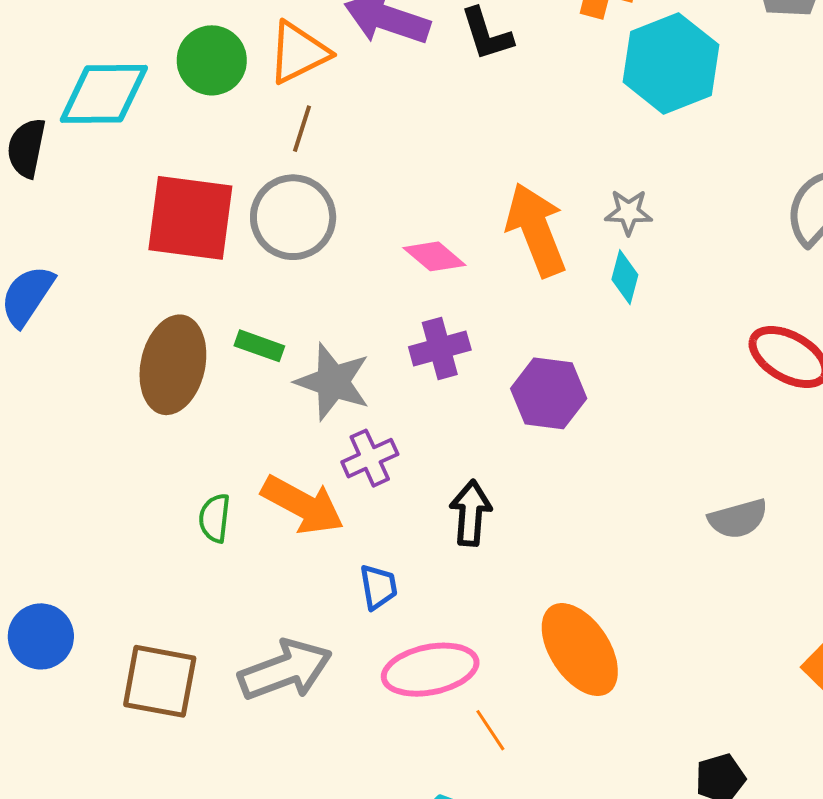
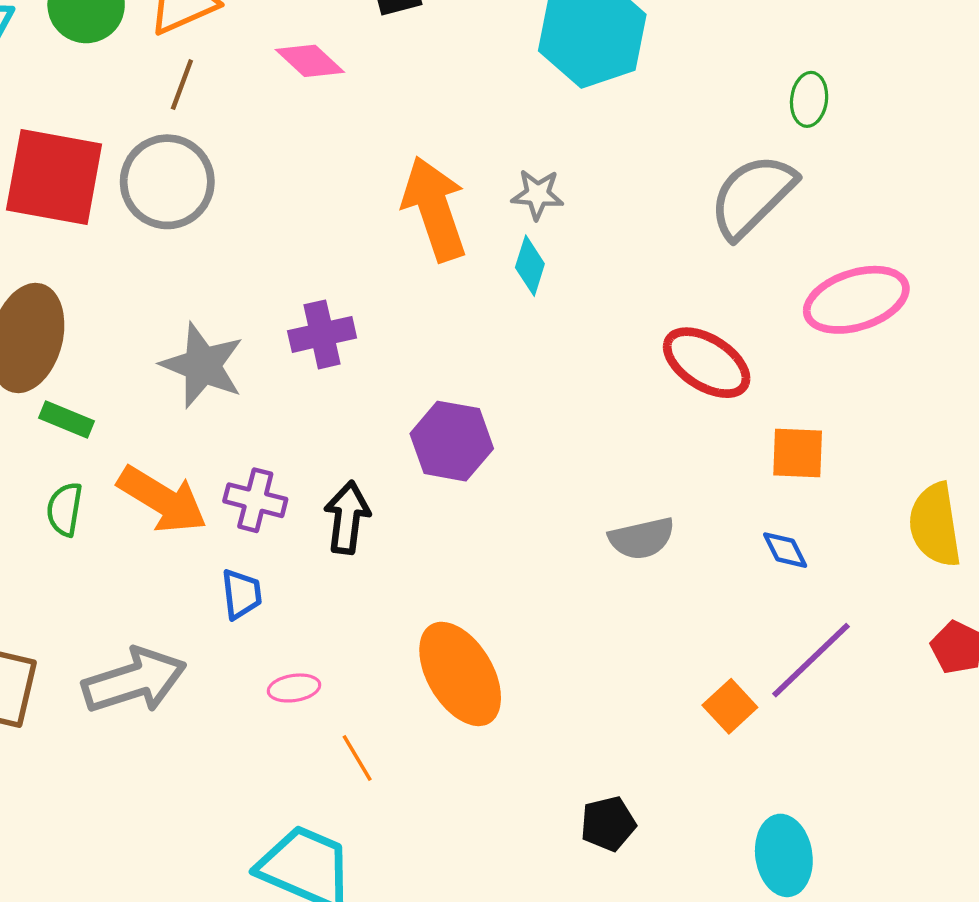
pink diamond: (434, 256) -> (310, 61), moved
green rectangle: (259, 346) -> (66, 420), moved
purple hexagon: (549, 393) -> (452, 441), moved
purple cross: (370, 458) -> (255, 500), moved, turned 36
pink ellipse: (430, 670) -> (294, 688), size x0.5

